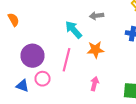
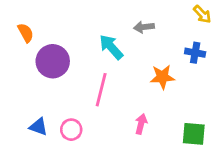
orange star: (96, 50) -> (162, 77), moved
purple circle: (32, 56) -> (53, 61), moved
pink circle: (42, 79) -> (71, 130), moved

